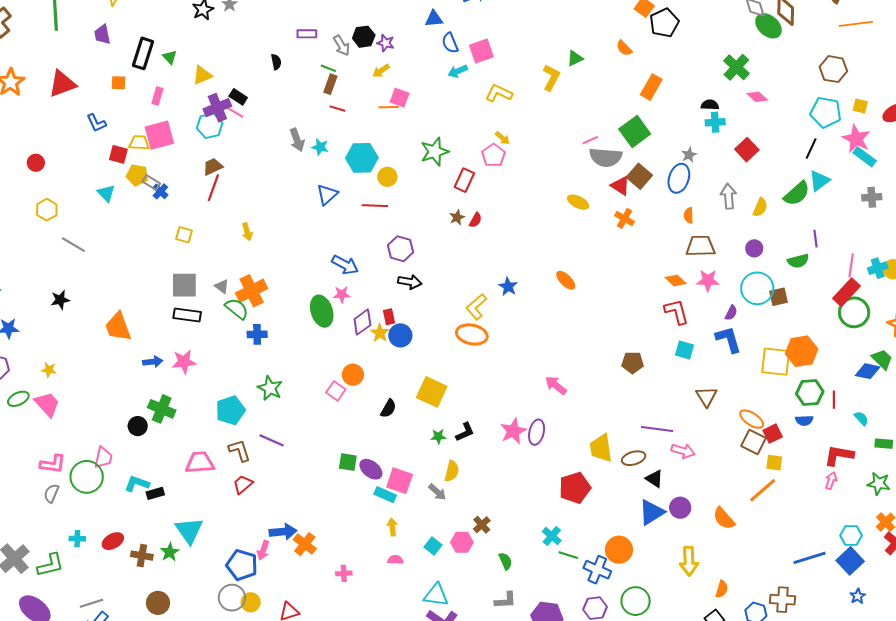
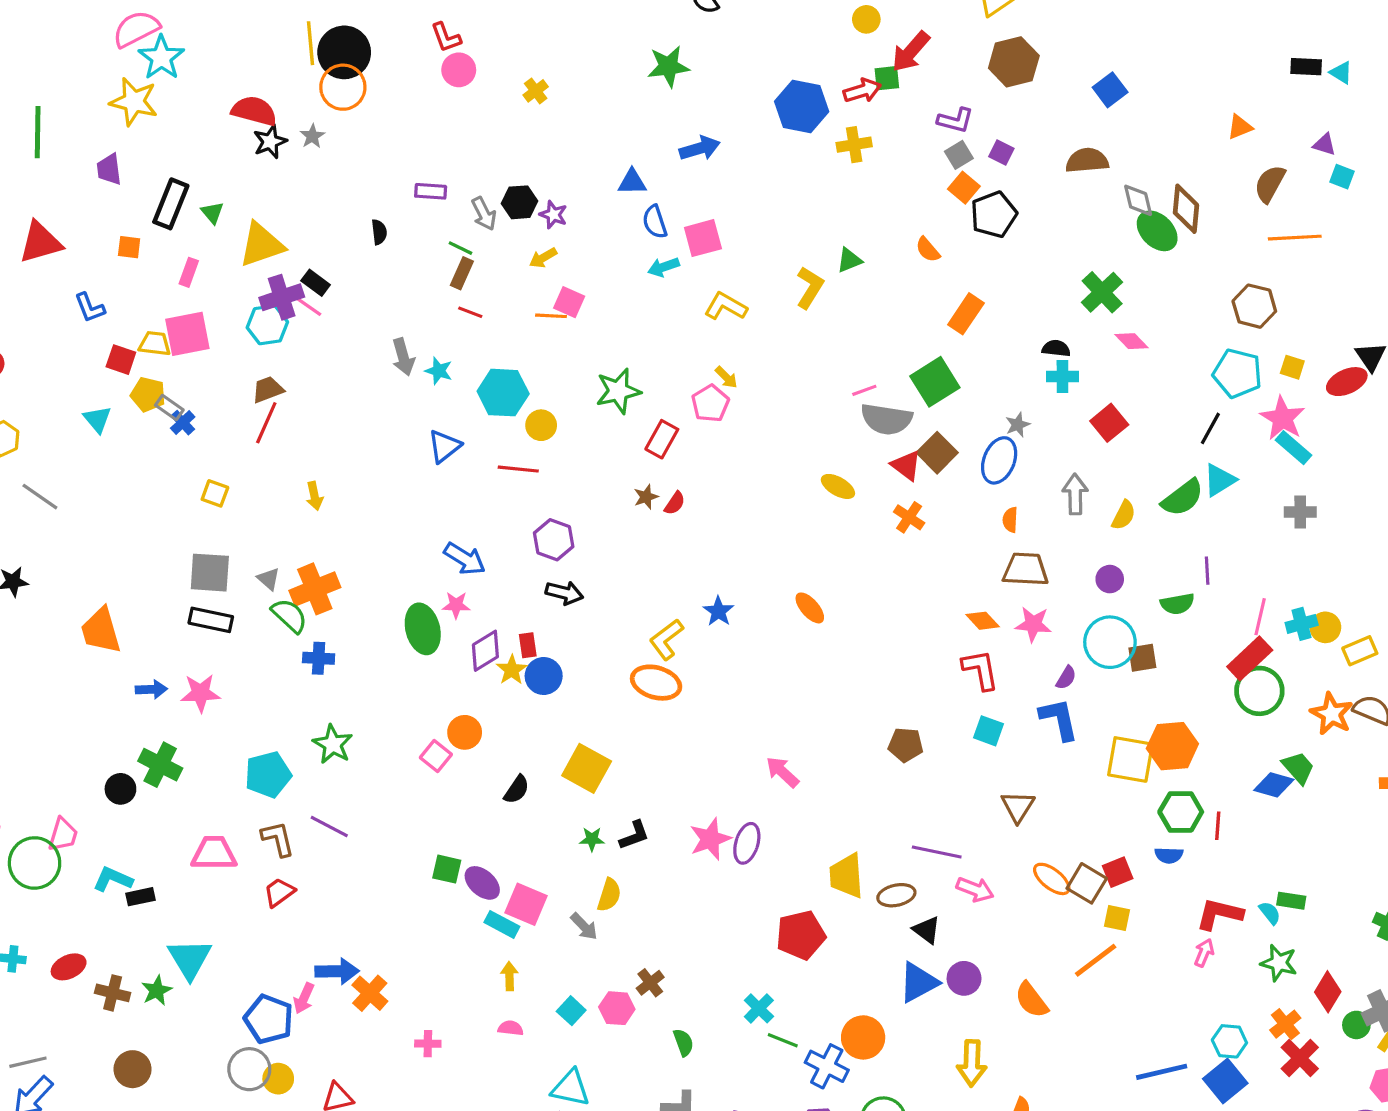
yellow triangle: (202, 75) -> (261, 245), size x1.5
cyan semicircle: (861, 418) -> (1270, 913), moved
orange ellipse: (752, 419) -> (1052, 879), moved

